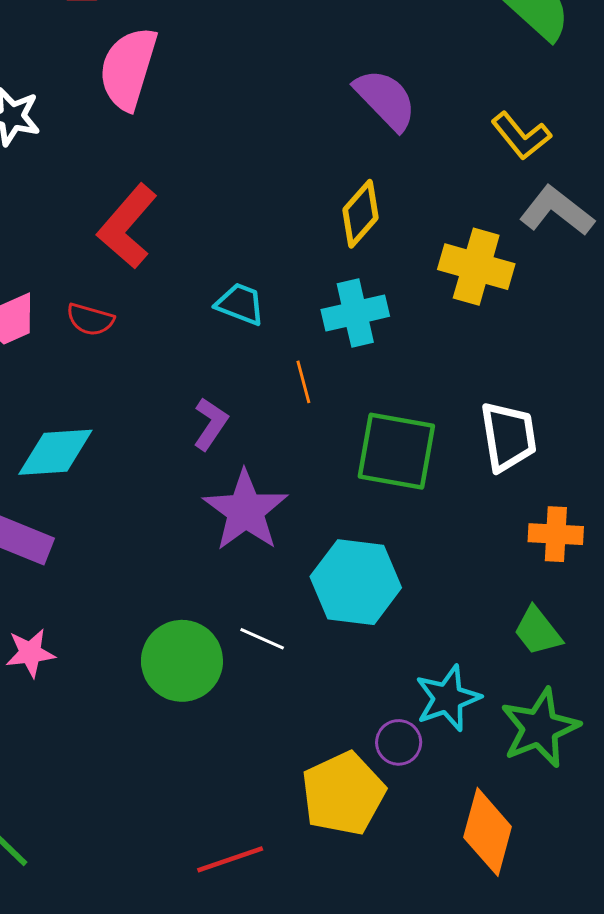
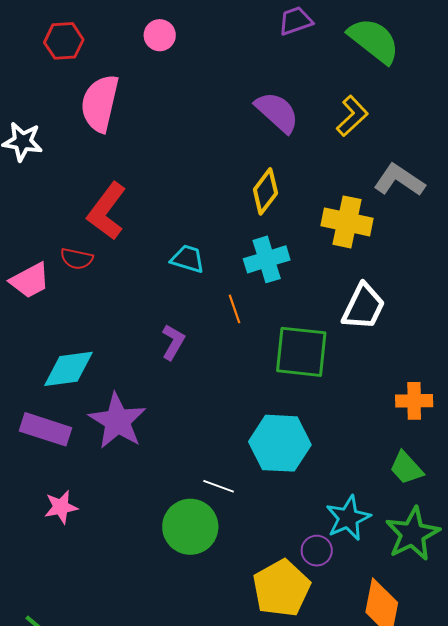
yellow L-shape: (521, 136) -> (352, 116), moved, turned -90
red semicircle: (90, 320) -> (77, 259), moved
white trapezoid: (508, 437) -> (363, 307), moved, turned 39
purple star: (245, 511) -> (117, 421), moved
green circle: (182, 661) -> (190, 527), moved

